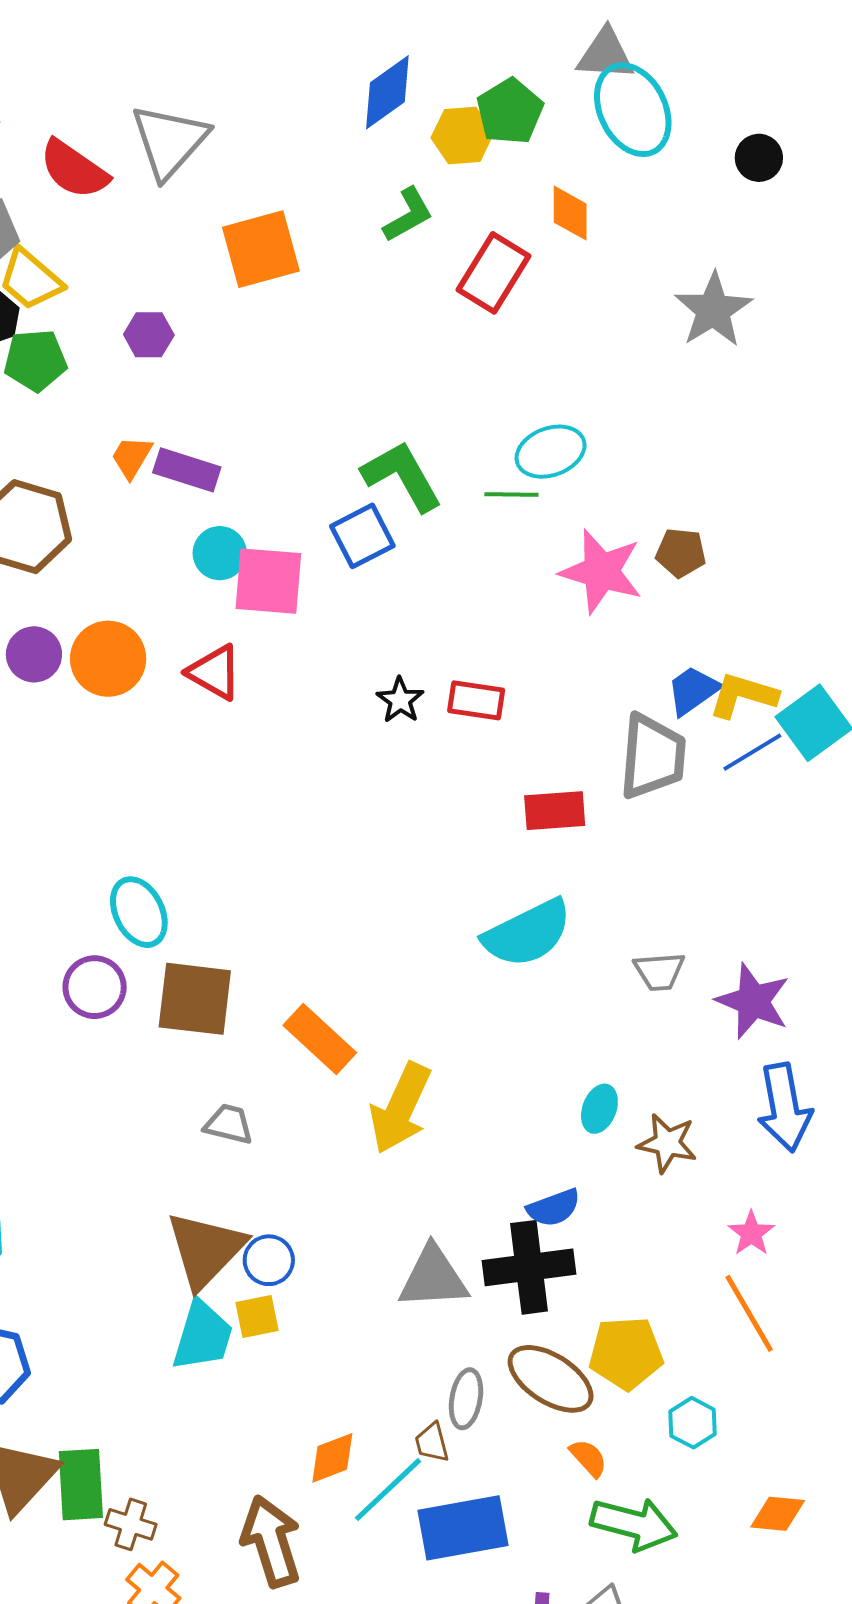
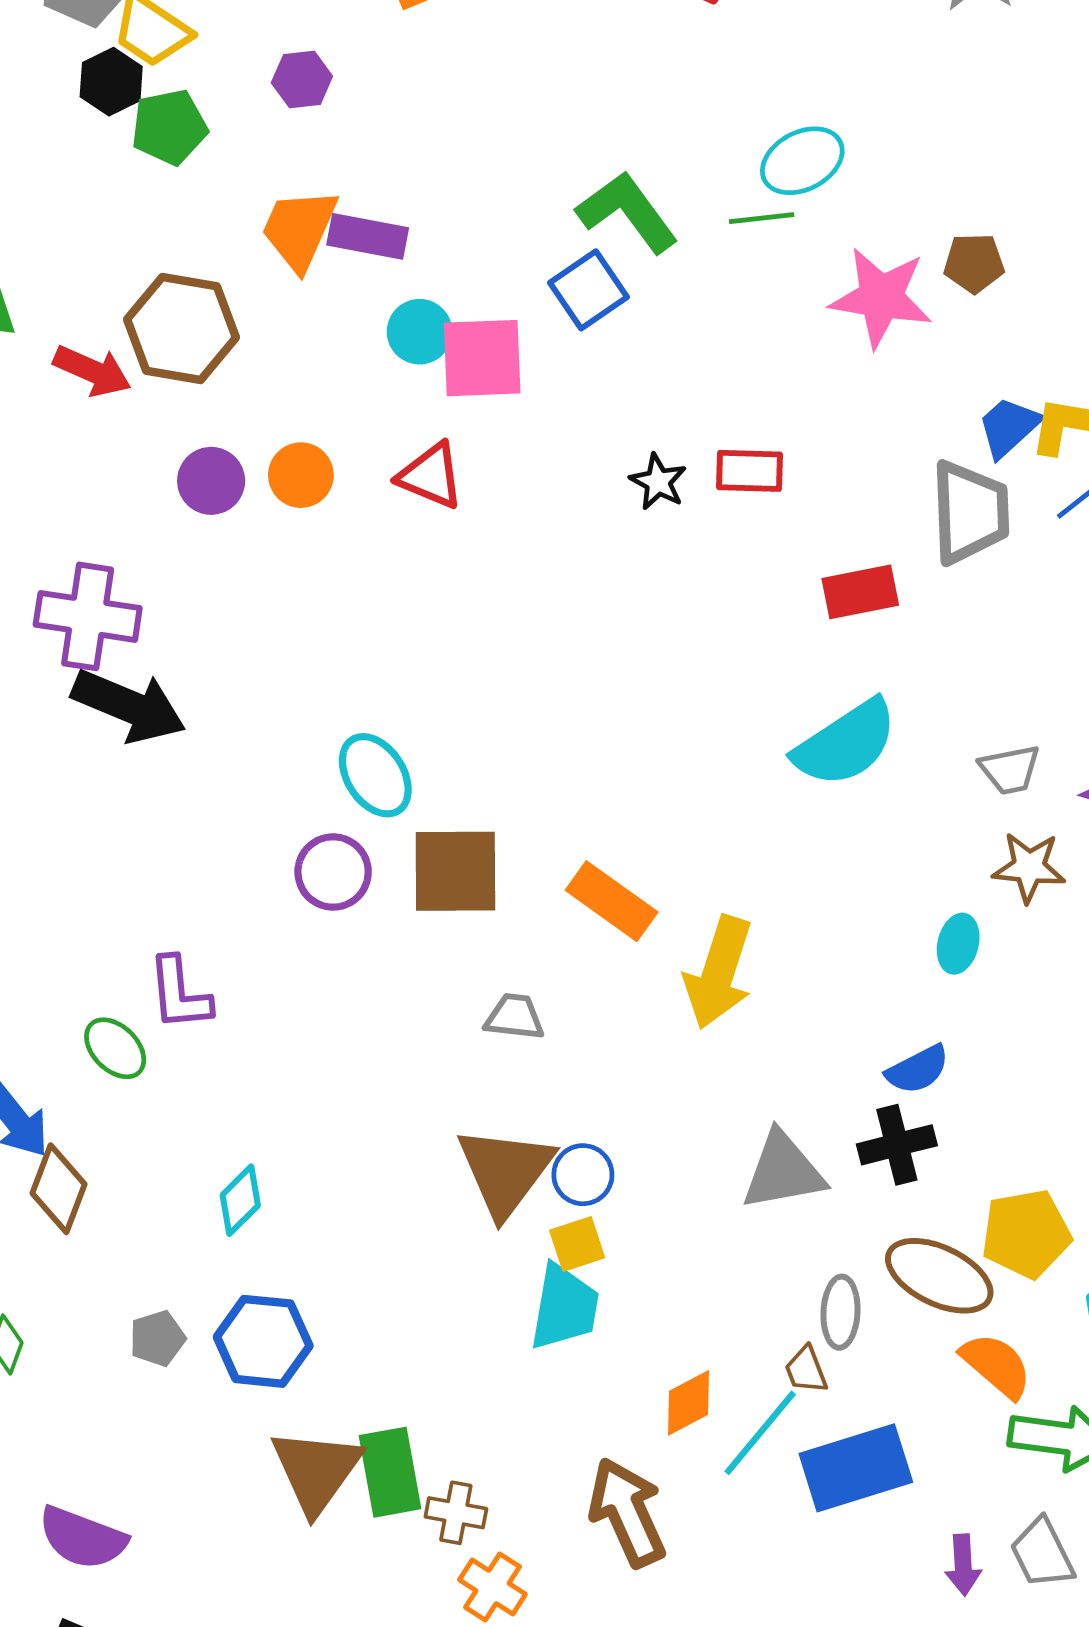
orange trapezoid: (132, 457) -> (299, 229), size x1.6
orange circle: (108, 659) -> (301, 475), size x0.7
brown star: (667, 1143) -> (1029, 867), moved
black cross: (529, 1267) -> (897, 1145), size x0.7
cyan trapezoid: (202, 1336) -> (564, 1307), moved
orange semicircle: (588, 1458) -> (996, 1365), size x1.5

